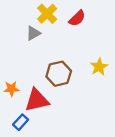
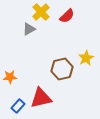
brown hexagon: (59, 74) -> (62, 69), moved
red triangle: (37, 100) -> (41, 98), moved

